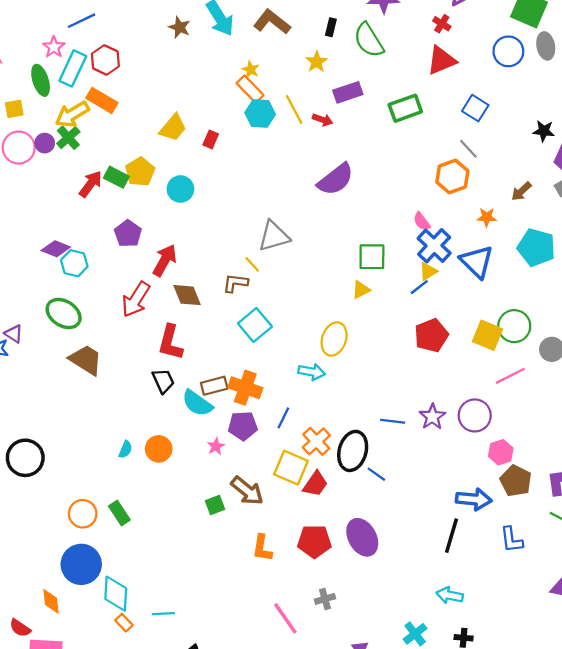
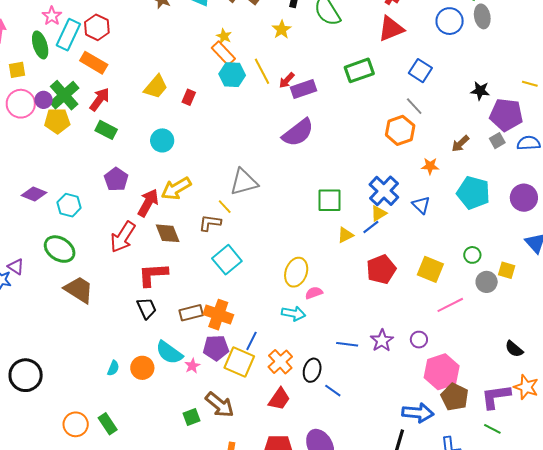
purple rectangle: (348, 92) -> (303, 89), moved
yellow arrow: (72, 114) -> (176, 189), moved
red arrow: (323, 120) -> (287, 80), turned 114
green cross: (68, 138) -> (64, 95), size x1.4
yellow pentagon: (140, 172) -> (57, 121), moved, turned 30
red arrow: (91, 184) -> (100, 99), moved
pink semicircle: (422, 222) -> (314, 293), moved, turned 108
purple diamond: (56, 249) -> (34, 194), moved
blue triangle: (477, 262) -> (421, 205), size x0.6
yellow triangle: (361, 290) -> (345, 235), moved
green circle: (514, 326) -> (472, 255), moved, size x0.6
red L-shape: (170, 342) -> (153, 275), turned 72
cyan arrow: (312, 372) -> (293, 314), moved
cyan semicircle: (197, 403) -> (169, 353), moved
purple circle: (475, 415) -> (419, 340), size x0.6
black ellipse: (353, 451) -> (312, 370), size x0.7
pink hexagon: (501, 452) -> (442, 372), size x1.6
yellow square: (291, 468) -> (239, 362), moved

